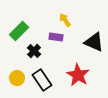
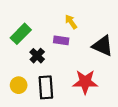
red star: (78, 75) -> (85, 82), turned -30
black rectangle: (42, 80) -> (46, 87), turned 30

